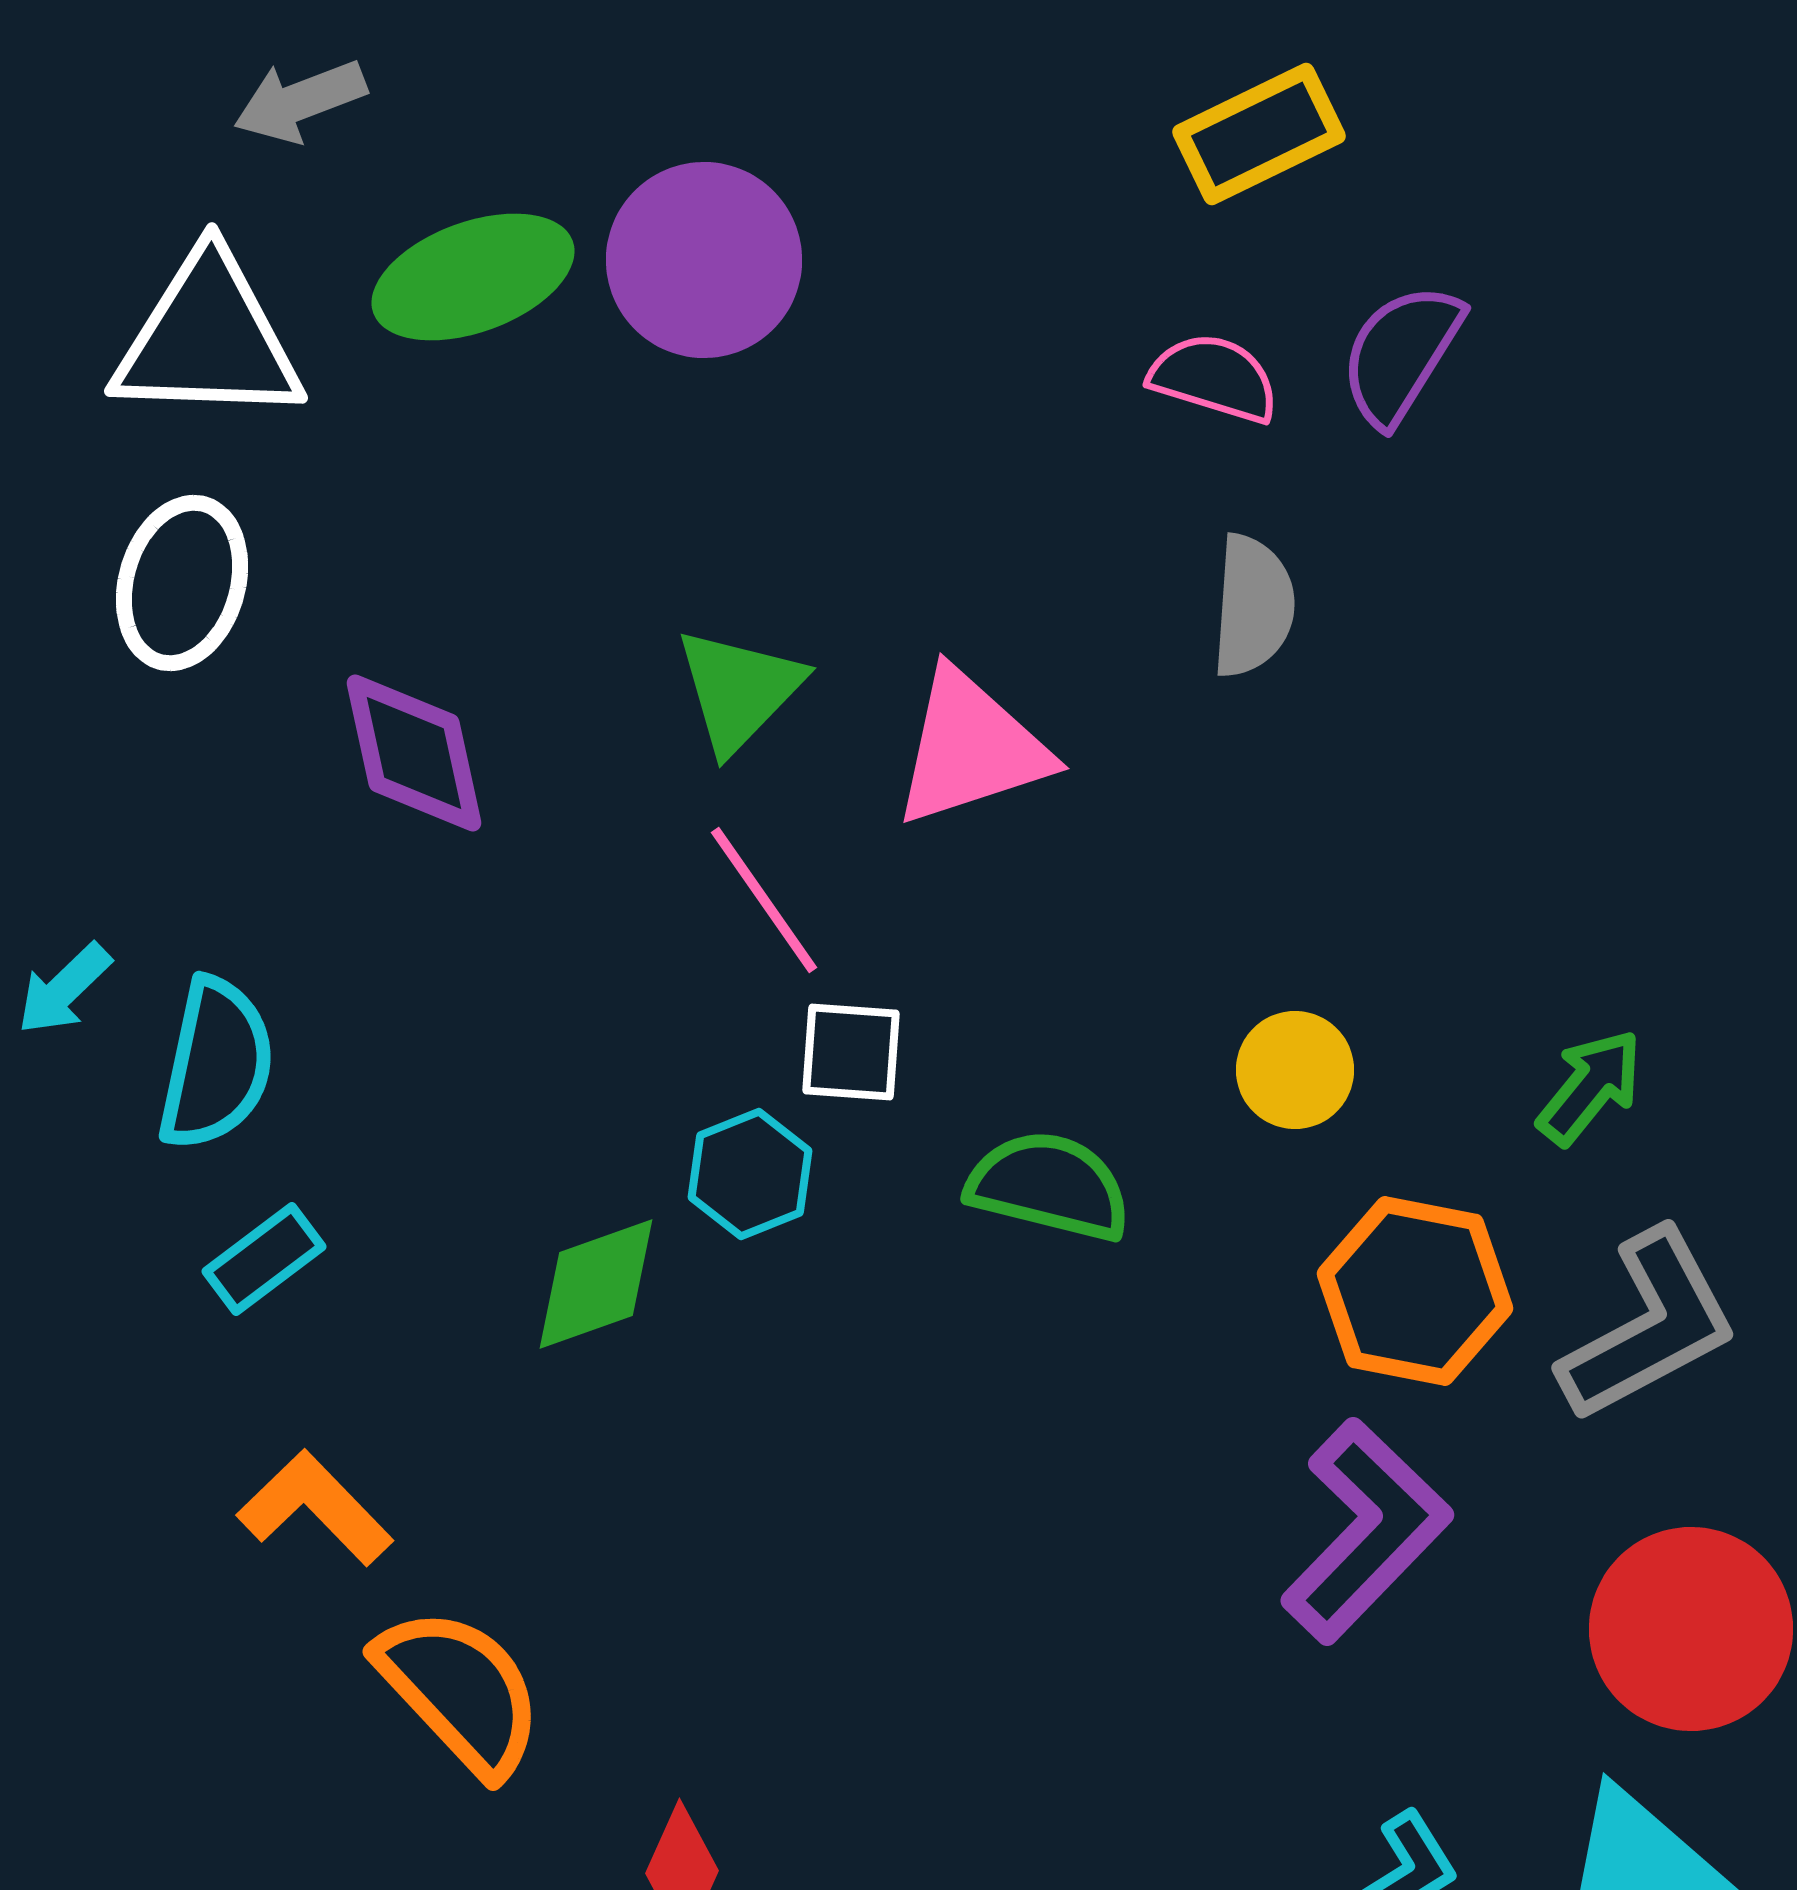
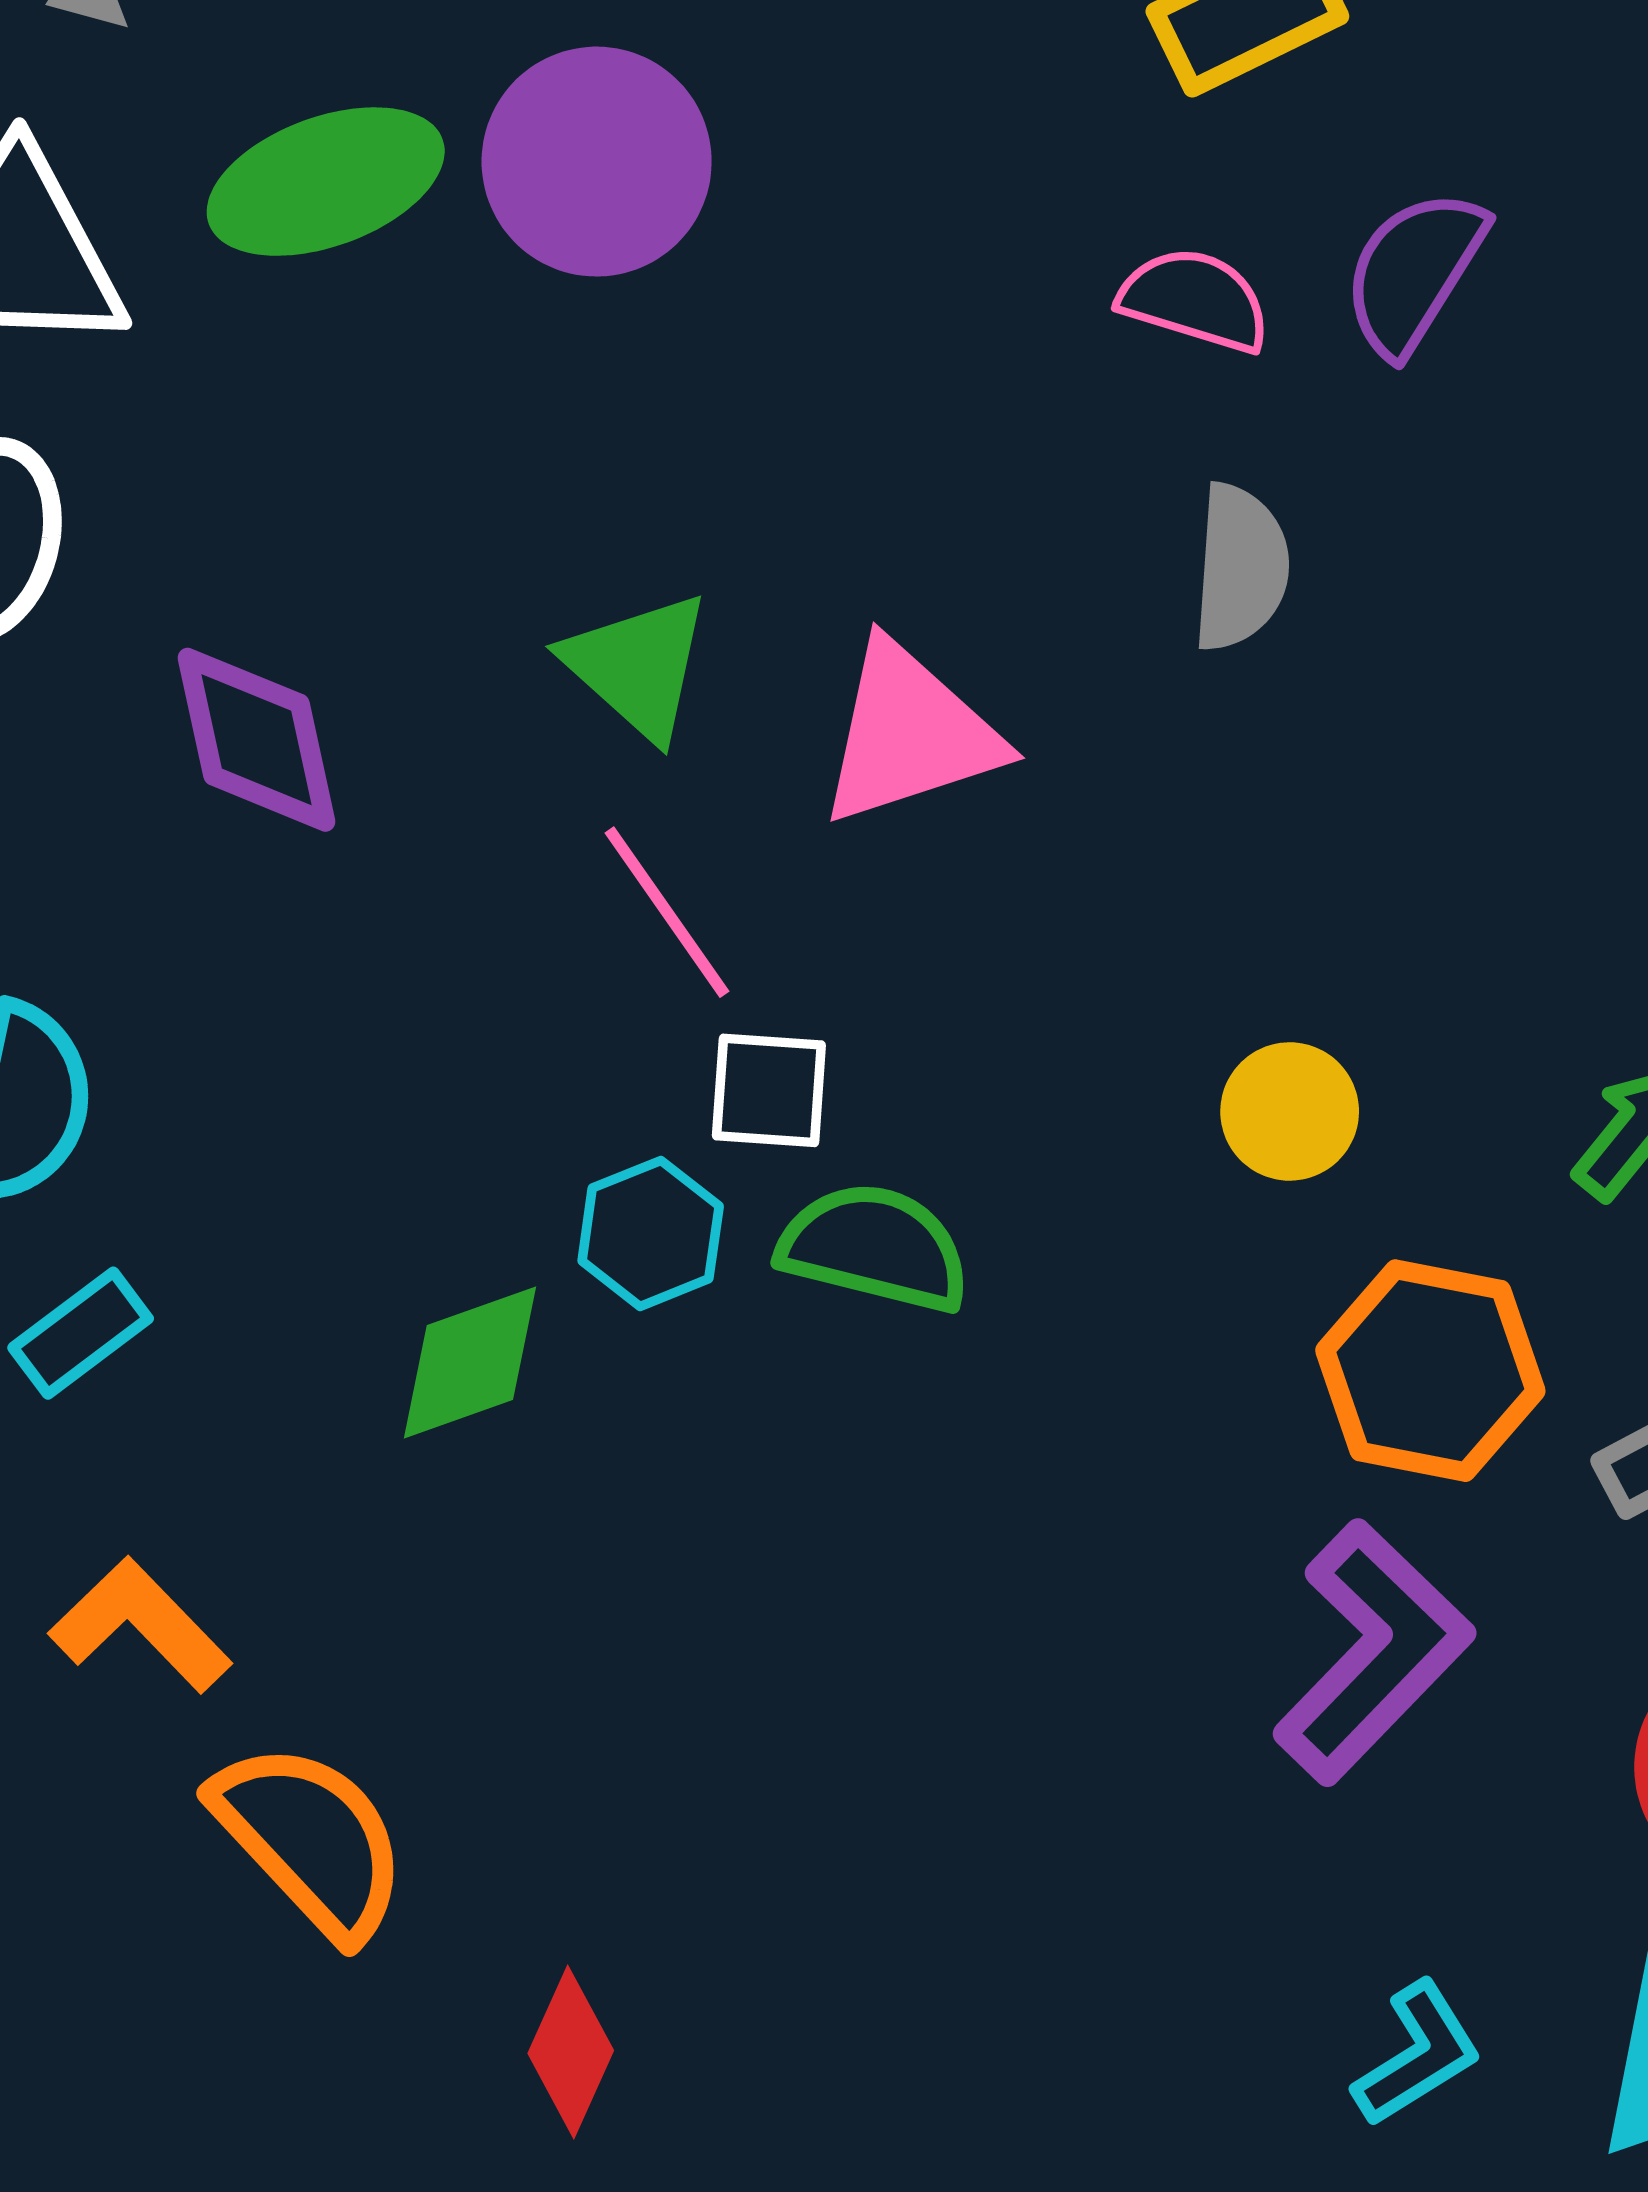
green triangle: (739, 690) -> (638, 666), turned -32
green semicircle: (1049, 1186) -> (875, 1248), moved

